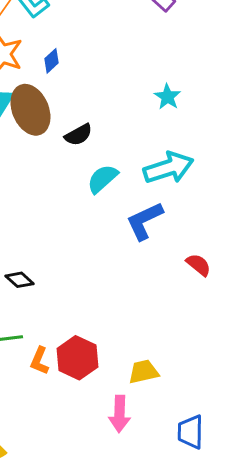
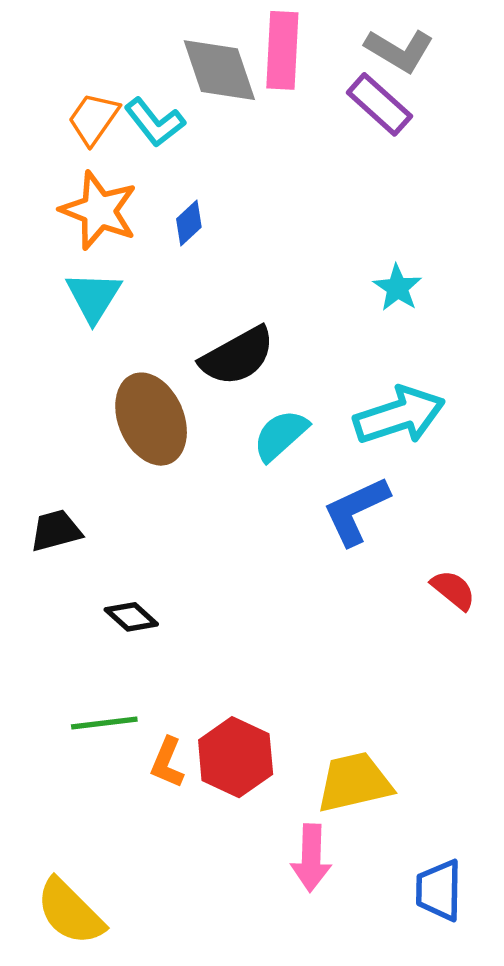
brown ellipse: (30, 110) -> (151, 419), moved
black semicircle: (78, 135) -> (237, 356), size x1.5
yellow trapezoid: (143, 372) -> (354, 782), size x1.4

